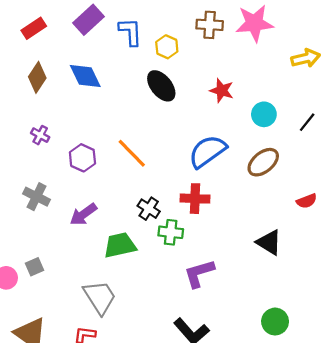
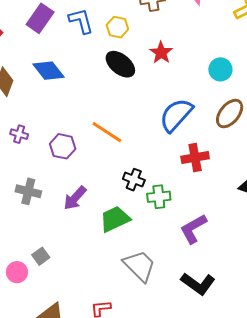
red star: (222, 91) -> (161, 53), moved, turned 30
red cross: (195, 199) -> (195, 158), moved
gray trapezoid: (100, 297) -> (139, 266), moved

